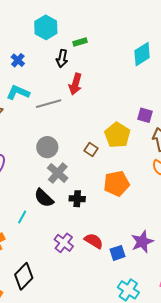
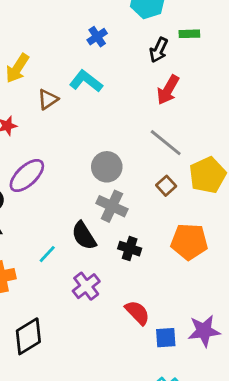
gray line: (49, 104) -> (166, 143), moved, turned 40
gray cross: (58, 173) -> (112, 206), turned -30
purple cross: (64, 243) -> (86, 286), moved

